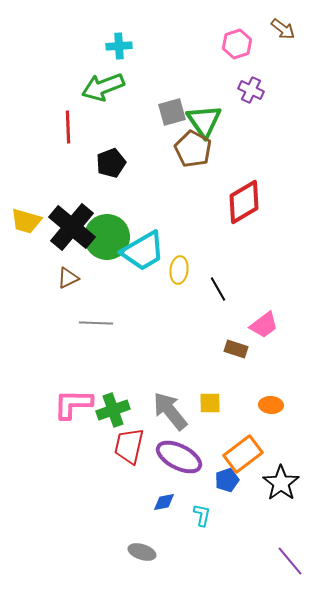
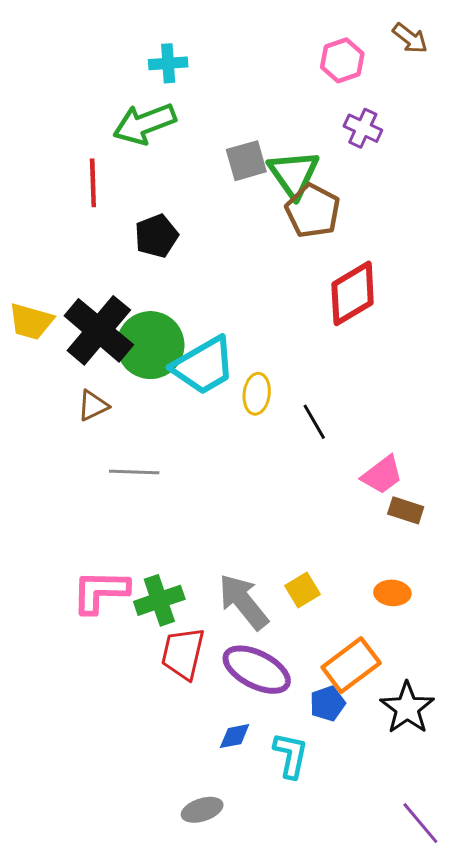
brown pentagon: (193, 149) -> (313, 211), moved
brown rectangle: (236, 349) -> (406, 510), moved
yellow square: (210, 403) -> (302, 590), turned -30
cyan L-shape: (202, 515) -> (291, 755), size x1.4
gray ellipse: (142, 552) -> (202, 810), turned -36

